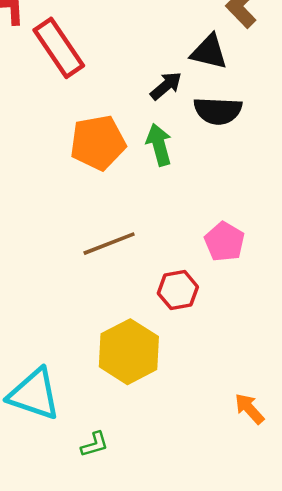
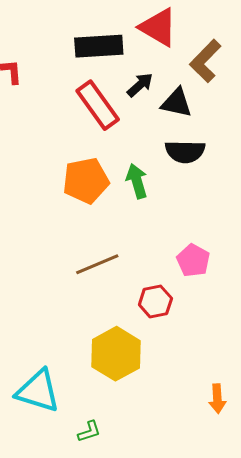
red rectangle: (59, 48) -> (98, 105), moved
black arrow: (166, 86) -> (140, 85), moved
orange arrow: (249, 409) -> (217, 399), turned -140

